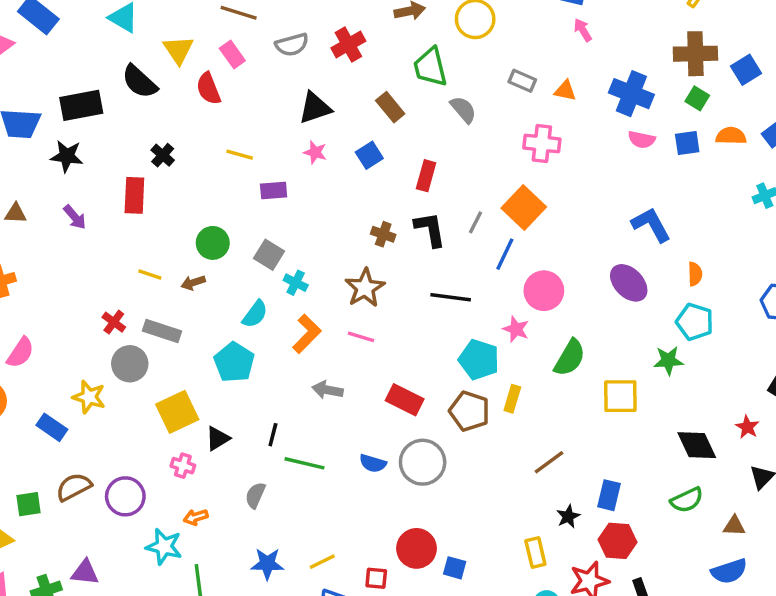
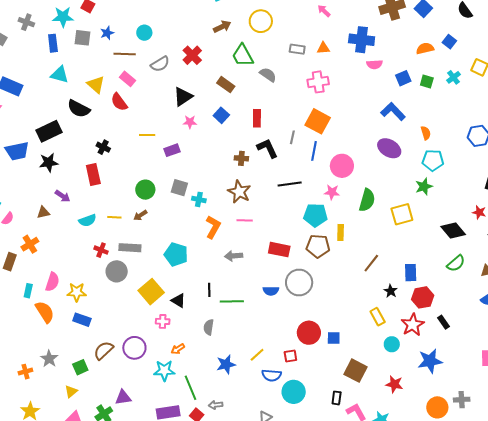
green square: (697, 98) -> (427, 81), moved
blue square: (687, 143) -> (403, 78), moved
brown triangle: (16, 213) -> (43, 212), moved
cyan semicircle: (255, 314) -> (88, 220), moved, turned 48
yellow star: (89, 397) -> (77, 292), moved
black triangle: (218, 438) -> (178, 300), turned -42

